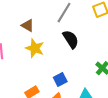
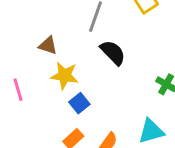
blue square: (60, 80) -> (79, 103), moved

